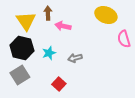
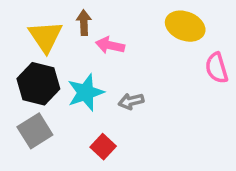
cyan star: (49, 53) -> (86, 92), size x1.5

